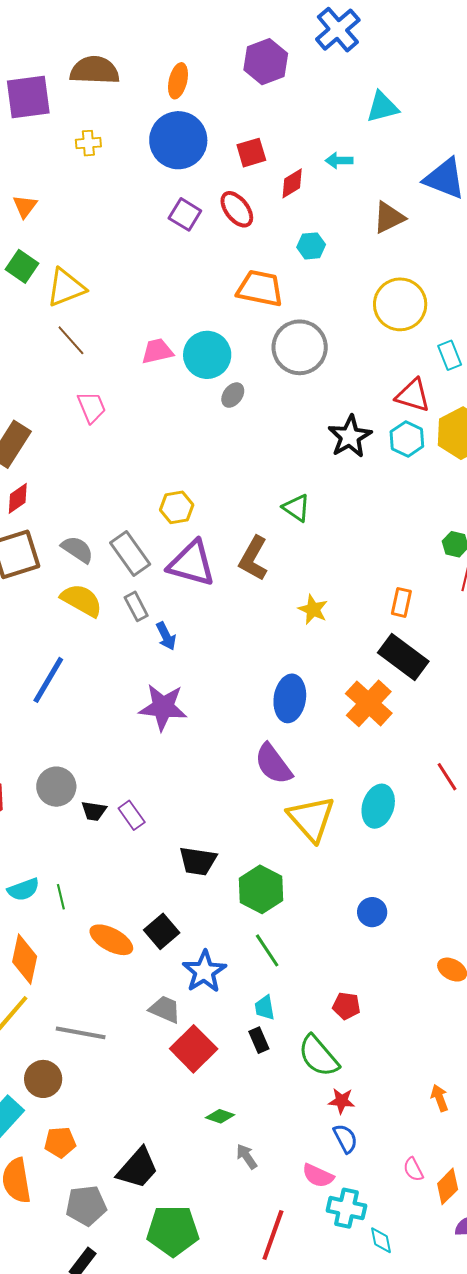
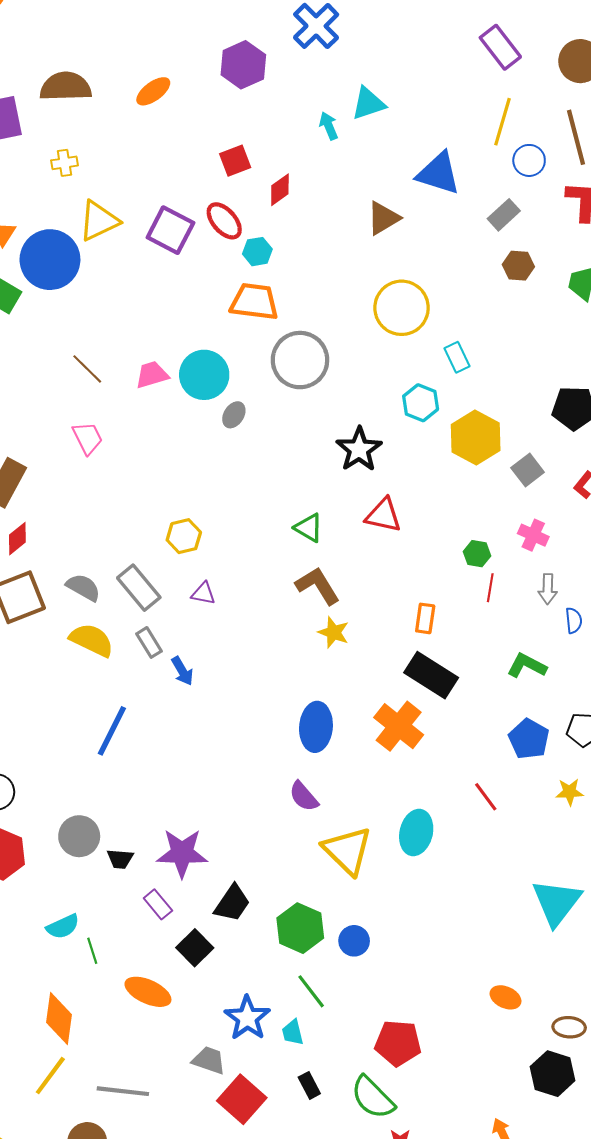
orange ellipse: (178, 81) -> (153, 91), turned 44
blue circle: (178, 140) -> (50, 260), moved
cyan arrow: (339, 161) -> (329, 126), moved, turned 72
purple square: (185, 214) -> (170, 230), size x1.4
cyan hexagon: (311, 246) -> (257, 252), moved
yellow triangle: (66, 287) -> (99, 221), moved
brown line: (71, 340) -> (87, 369), moved
red triangle: (413, 395) -> (383, 515), moved
cyan hexagon: (407, 439) -> (421, 403), moved
brown L-shape: (253, 558) -> (318, 586), moved, turned 123
purple triangle: (191, 563) -> (203, 593), size x0.5
blue line: (48, 680) -> (112, 731), moved
purple star: (163, 707) -> (182, 853), moved
purple semicircle: (273, 764) -> (304, 796), size x0.7
purple rectangle: (132, 815) -> (158, 904), moved
black trapezoid: (198, 861) -> (232, 903), turned -60
cyan semicircle: (23, 890) -> (63, 927), moved
blue circle: (372, 912) -> (354, 941), moved
black square: (162, 931) -> (195, 948), moved
red pentagon: (346, 1006) -> (398, 1043), size x1.6
cyan trapezoid: (265, 1008) -> (293, 1032), moved

